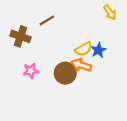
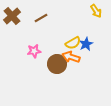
brown cross: (21, 36) -> (12, 16), moved, turned 30
pink star: (31, 71) -> (34, 51), moved

